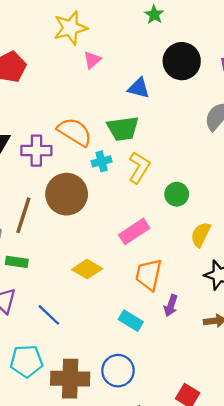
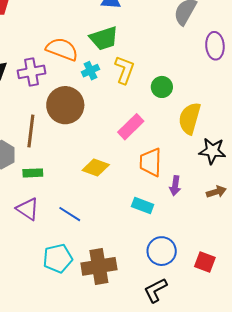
yellow semicircle: (201, 235) -> (190, 118), size x1.4
blue circle: (118, 371) -> (162, 251), moved

